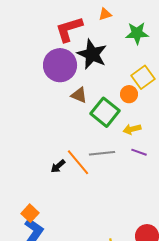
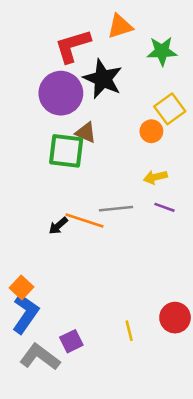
orange triangle: (105, 14) -> (120, 26), size x1.5
green square: (105, 112) -> (66, 151), moved, turned -32
orange line: (78, 162) -> (84, 220), turned -32

